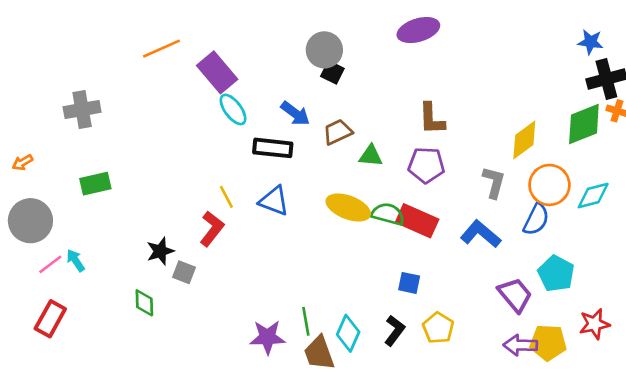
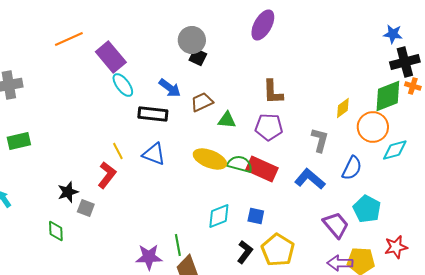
purple ellipse: (418, 30) -> (263, 25), turned -44
yellow diamond: (524, 140) -> (343, 108), size x0.7
orange circle: (549, 185) -> (373, 127), moved
yellow pentagon: (438, 328) -> (278, 250), size x1.4
cyan diamond: (348, 333) -> (219, 216), moved, turned 44

